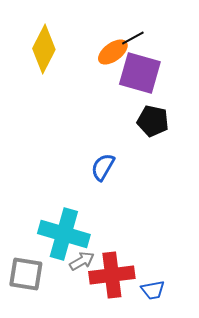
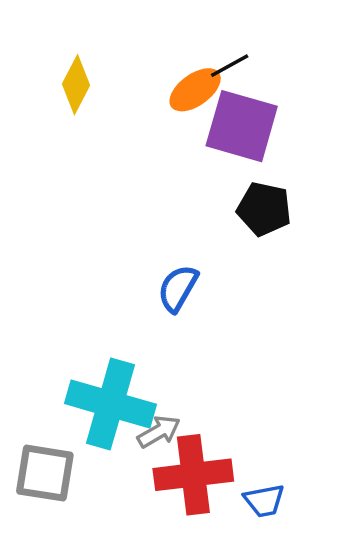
yellow diamond: (44, 49) -> (76, 85), size x0.7
gray arrow: (82, 261) -> (159, 432), moved

